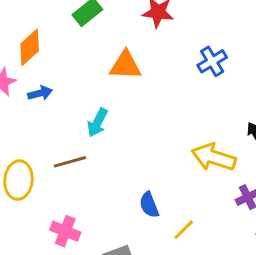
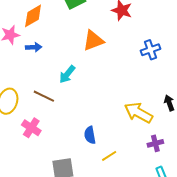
orange triangle: (125, 65) -> (93, 41), turned -35
brown line: (70, 162) -> (44, 96), turned 30
pink cross: (65, 231) -> (31, 128), moved

